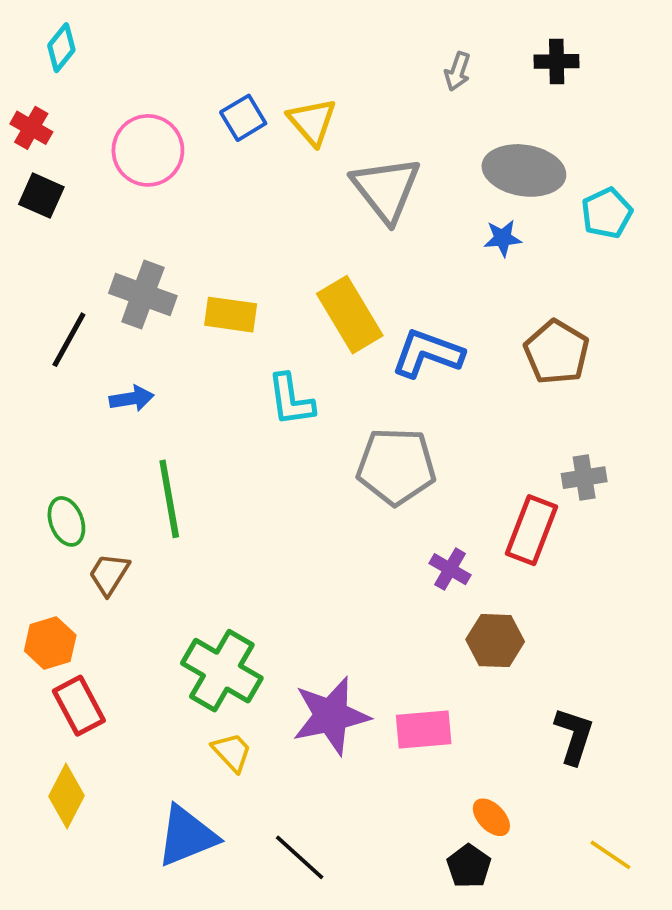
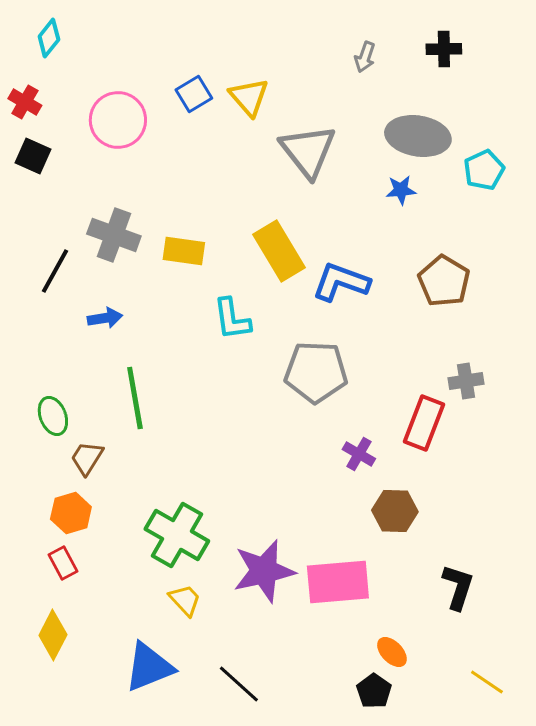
orange hexagon: (50, 643) -> (71, 513), moved
red rectangle: (79, 706) -> (63, 563), size x0.7
pink rectangle: (424, 730) -> (338, 582), size x1.4

